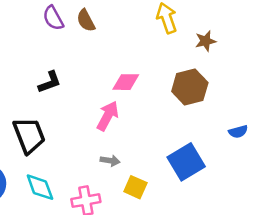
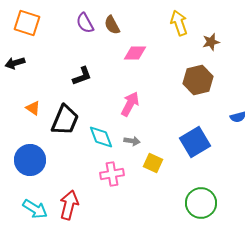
pink diamond: (126, 82) -> (135, 53), moved
black trapezoid: (29, 135) -> (65, 120), turned 44
cyan diamond: (40, 187) -> (101, 137), moved

